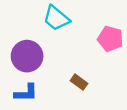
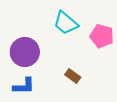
cyan trapezoid: (56, 18) -> (66, 23), moved

